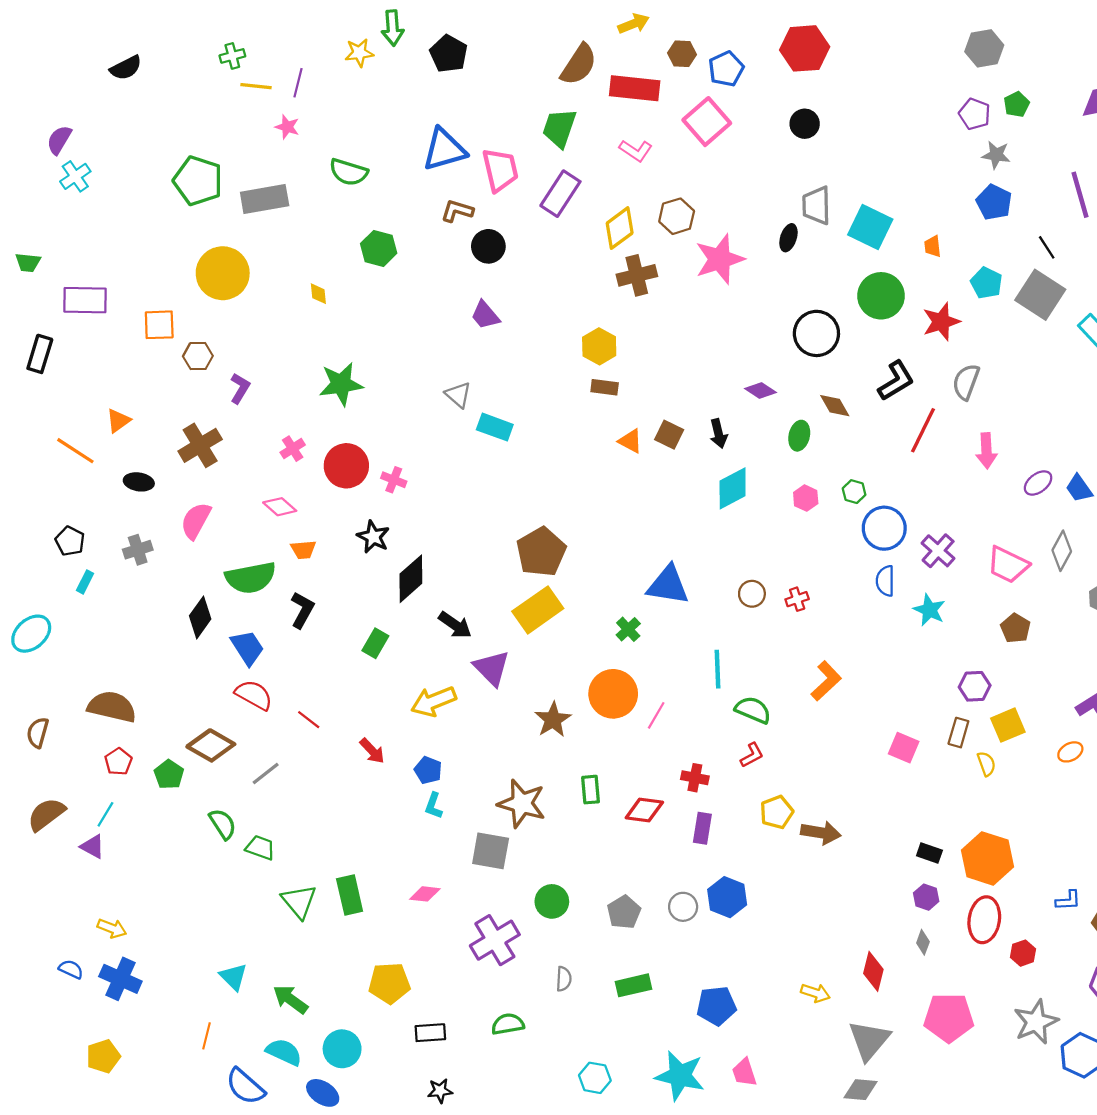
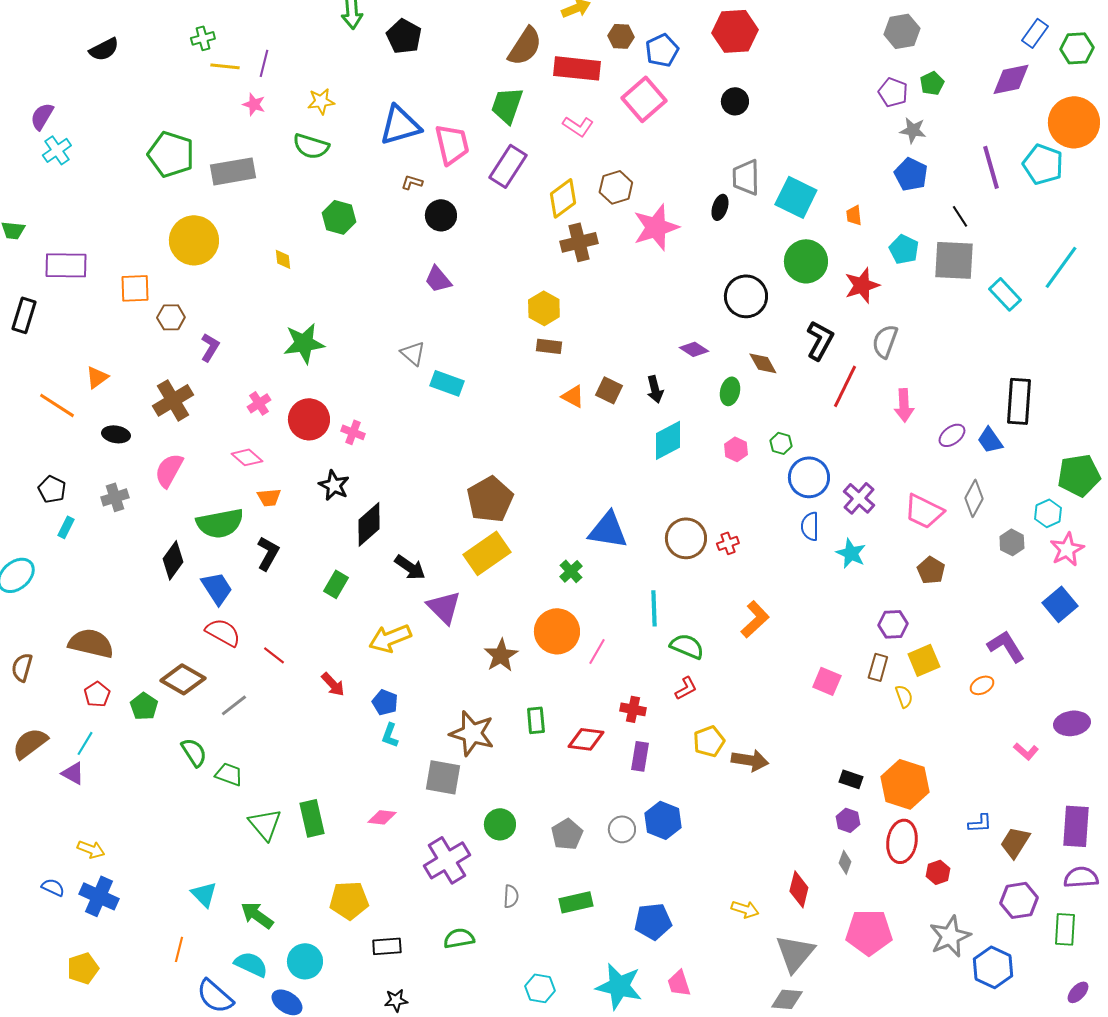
yellow star: (359, 53) -> (321, 101), moved
brown L-shape: (457, 211) -> (412, 182), size x0.7
gray square: (1040, 295) -> (954, 260), turned -30
black L-shape: (896, 381) -> (820, 340), turned -30
brown circle: (752, 594) -> (686, 538), size x1.6

